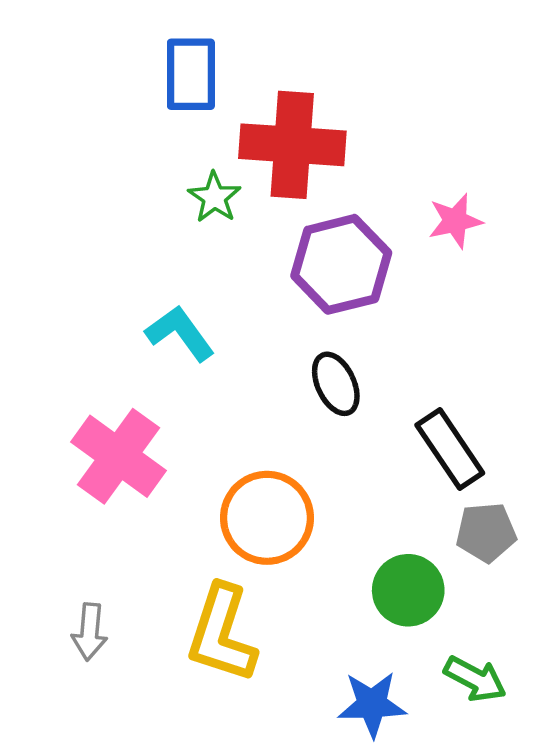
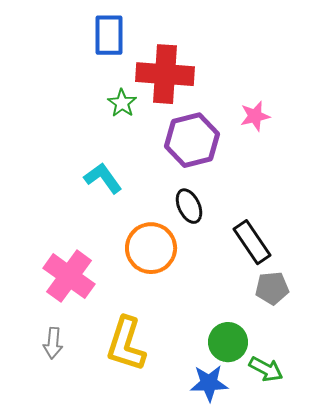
pink cross: (119, 456) -> (69, 276), moved
orange circle: (267, 518) -> (151, 248), moved
green circle: (408, 590) -> (228, 342), moved

